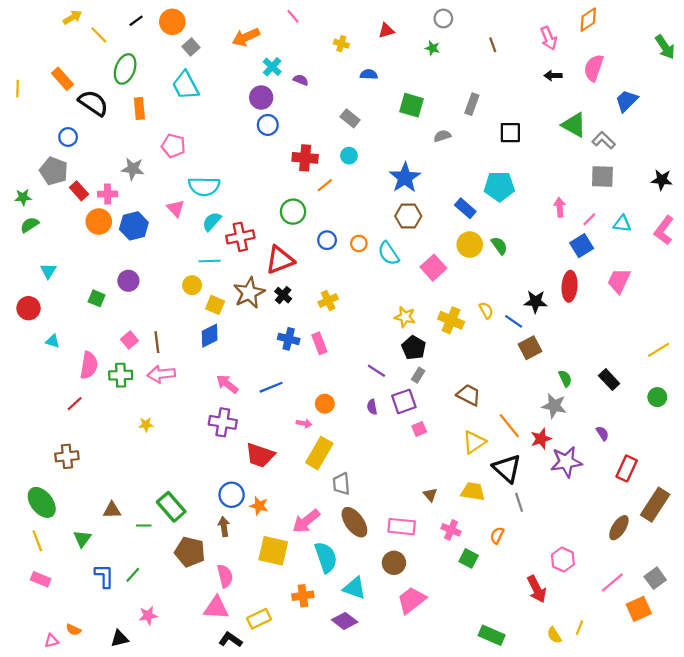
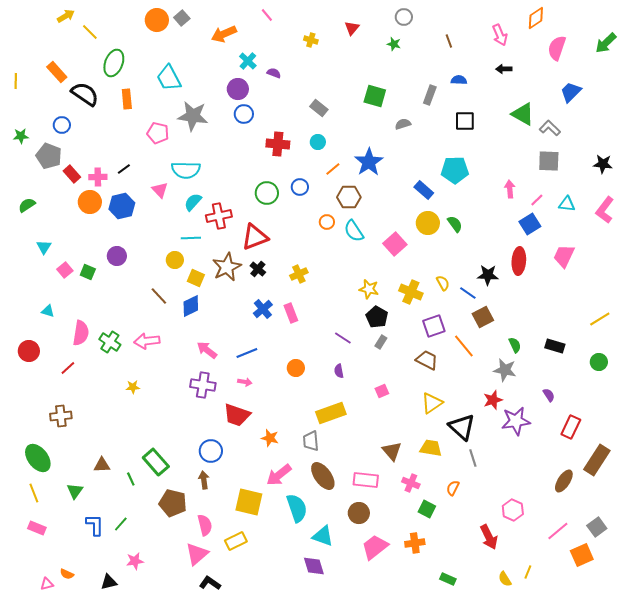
black line: (136, 21) -> (124, 169), moved
red triangle: (386, 31) -> (352, 28), turned -35
gray square: (191, 47) -> (182, 18), moved
green arrow: (665, 47) -> (606, 43), turned 80
pink semicircle: (594, 68) -> (557, 48), moved
blue semicircle: (369, 74) -> (459, 80), moved
gray star: (133, 169) -> (193, 116), moved, size x1.4
orange line: (325, 185) -> (333, 169), moved
green star: (23, 197) -> (21, 136), moved
brown hexagon: (408, 216) -> (349, 197), moved
blue circle: (327, 240) -> (300, 187), moved
red circle: (29, 308) -> (29, 351), moved
blue cross: (289, 339) -> (263, 309), turned 36
pink square: (129, 340) -> (65, 270), moved
brown line: (157, 342) -> (159, 296), moved, turned -36
green cross: (121, 375) -> (110, 342), turned 35
black rectangle: (609, 380) -> (555, 346), turned -30
purple square: (404, 401) -> (434, 326), moved
pink arrow: (304, 423) -> (245, 382), moved
orange line: (509, 426) -> (464, 346), moved
yellow rectangle: (319, 453) -> (331, 413), moved, turned 40
brown triangle: (430, 495) -> (392, 451), size x1.5
orange star: (259, 506) -> (270, 438), moved
green line: (144, 525) -> (131, 479), turned 64
orange cross: (303, 596) -> (415, 543), moved
pink triangle: (216, 608) -> (197, 554), turned -45
yellow rectangle: (259, 619) -> (236, 541), moved
purple diamond: (345, 621) -> (314, 566), turned 35
green rectangle: (492, 635) -> (448, 579), size x0.7

